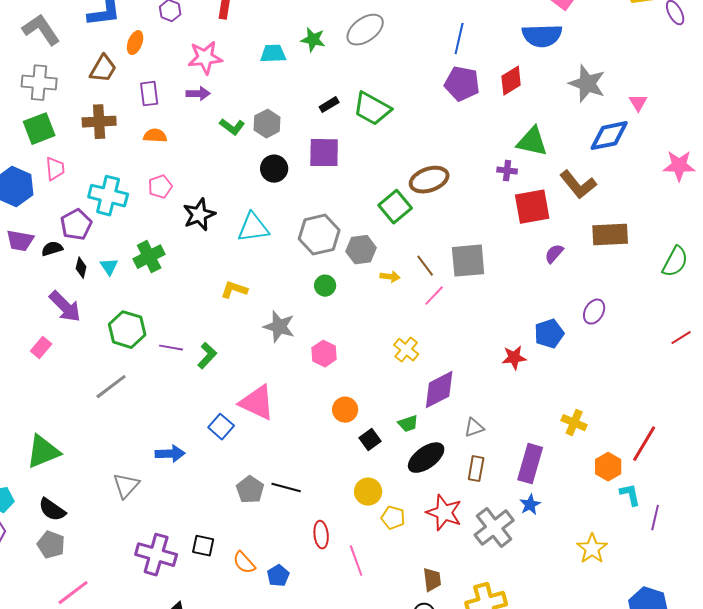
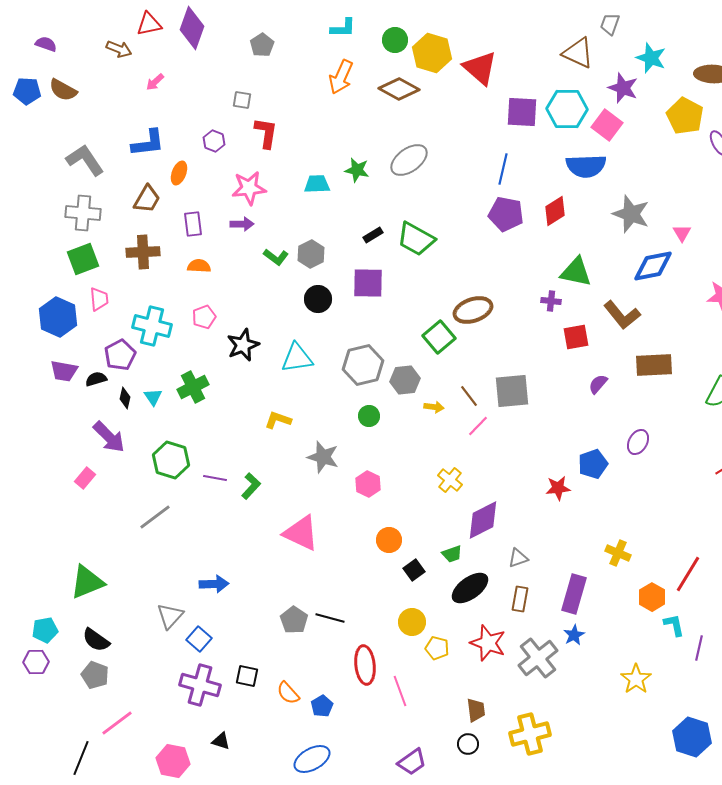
red square: (532, 207) -> (576, 337), size x0.7
blue square: (221, 427) -> (199, 639), moved
red ellipse: (321, 535) -> (365, 665), size x1.4

